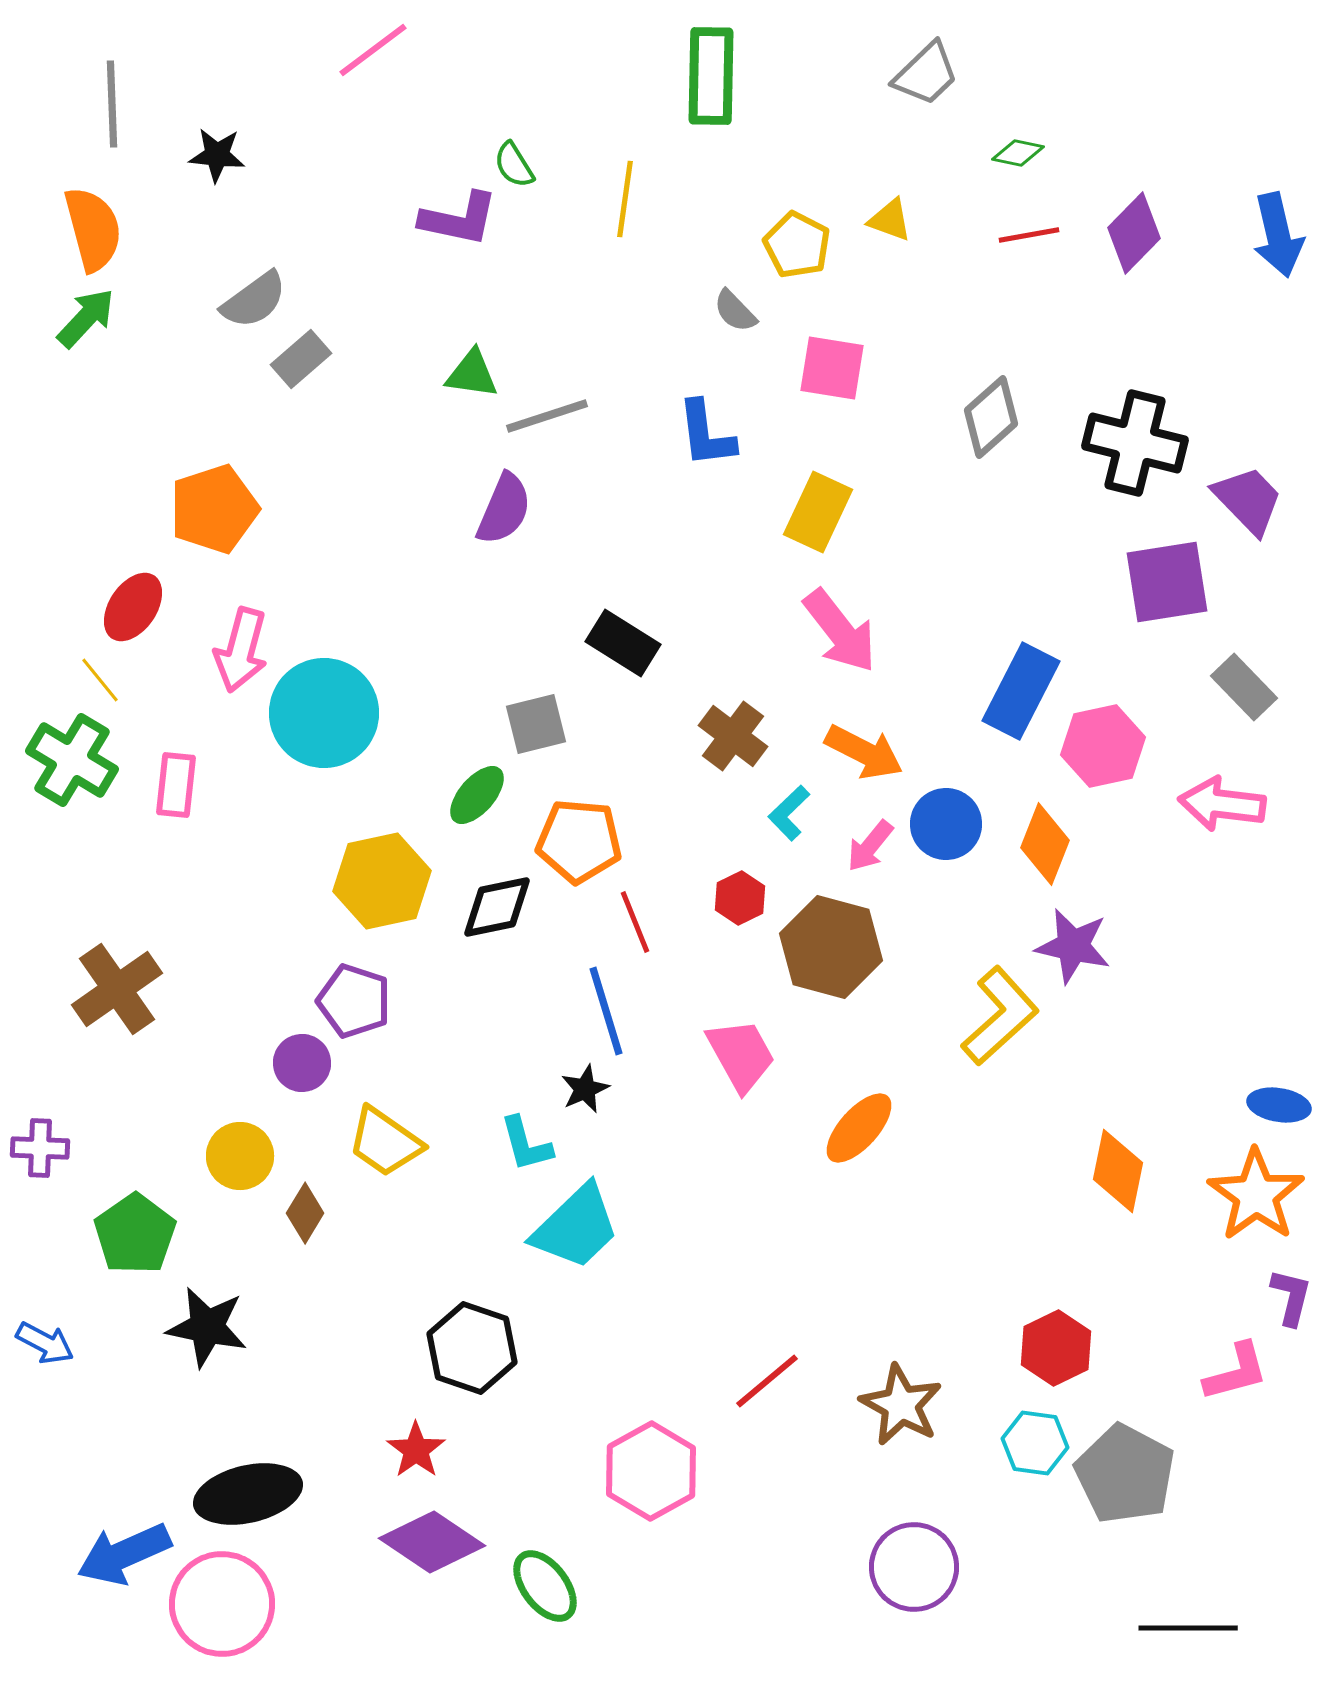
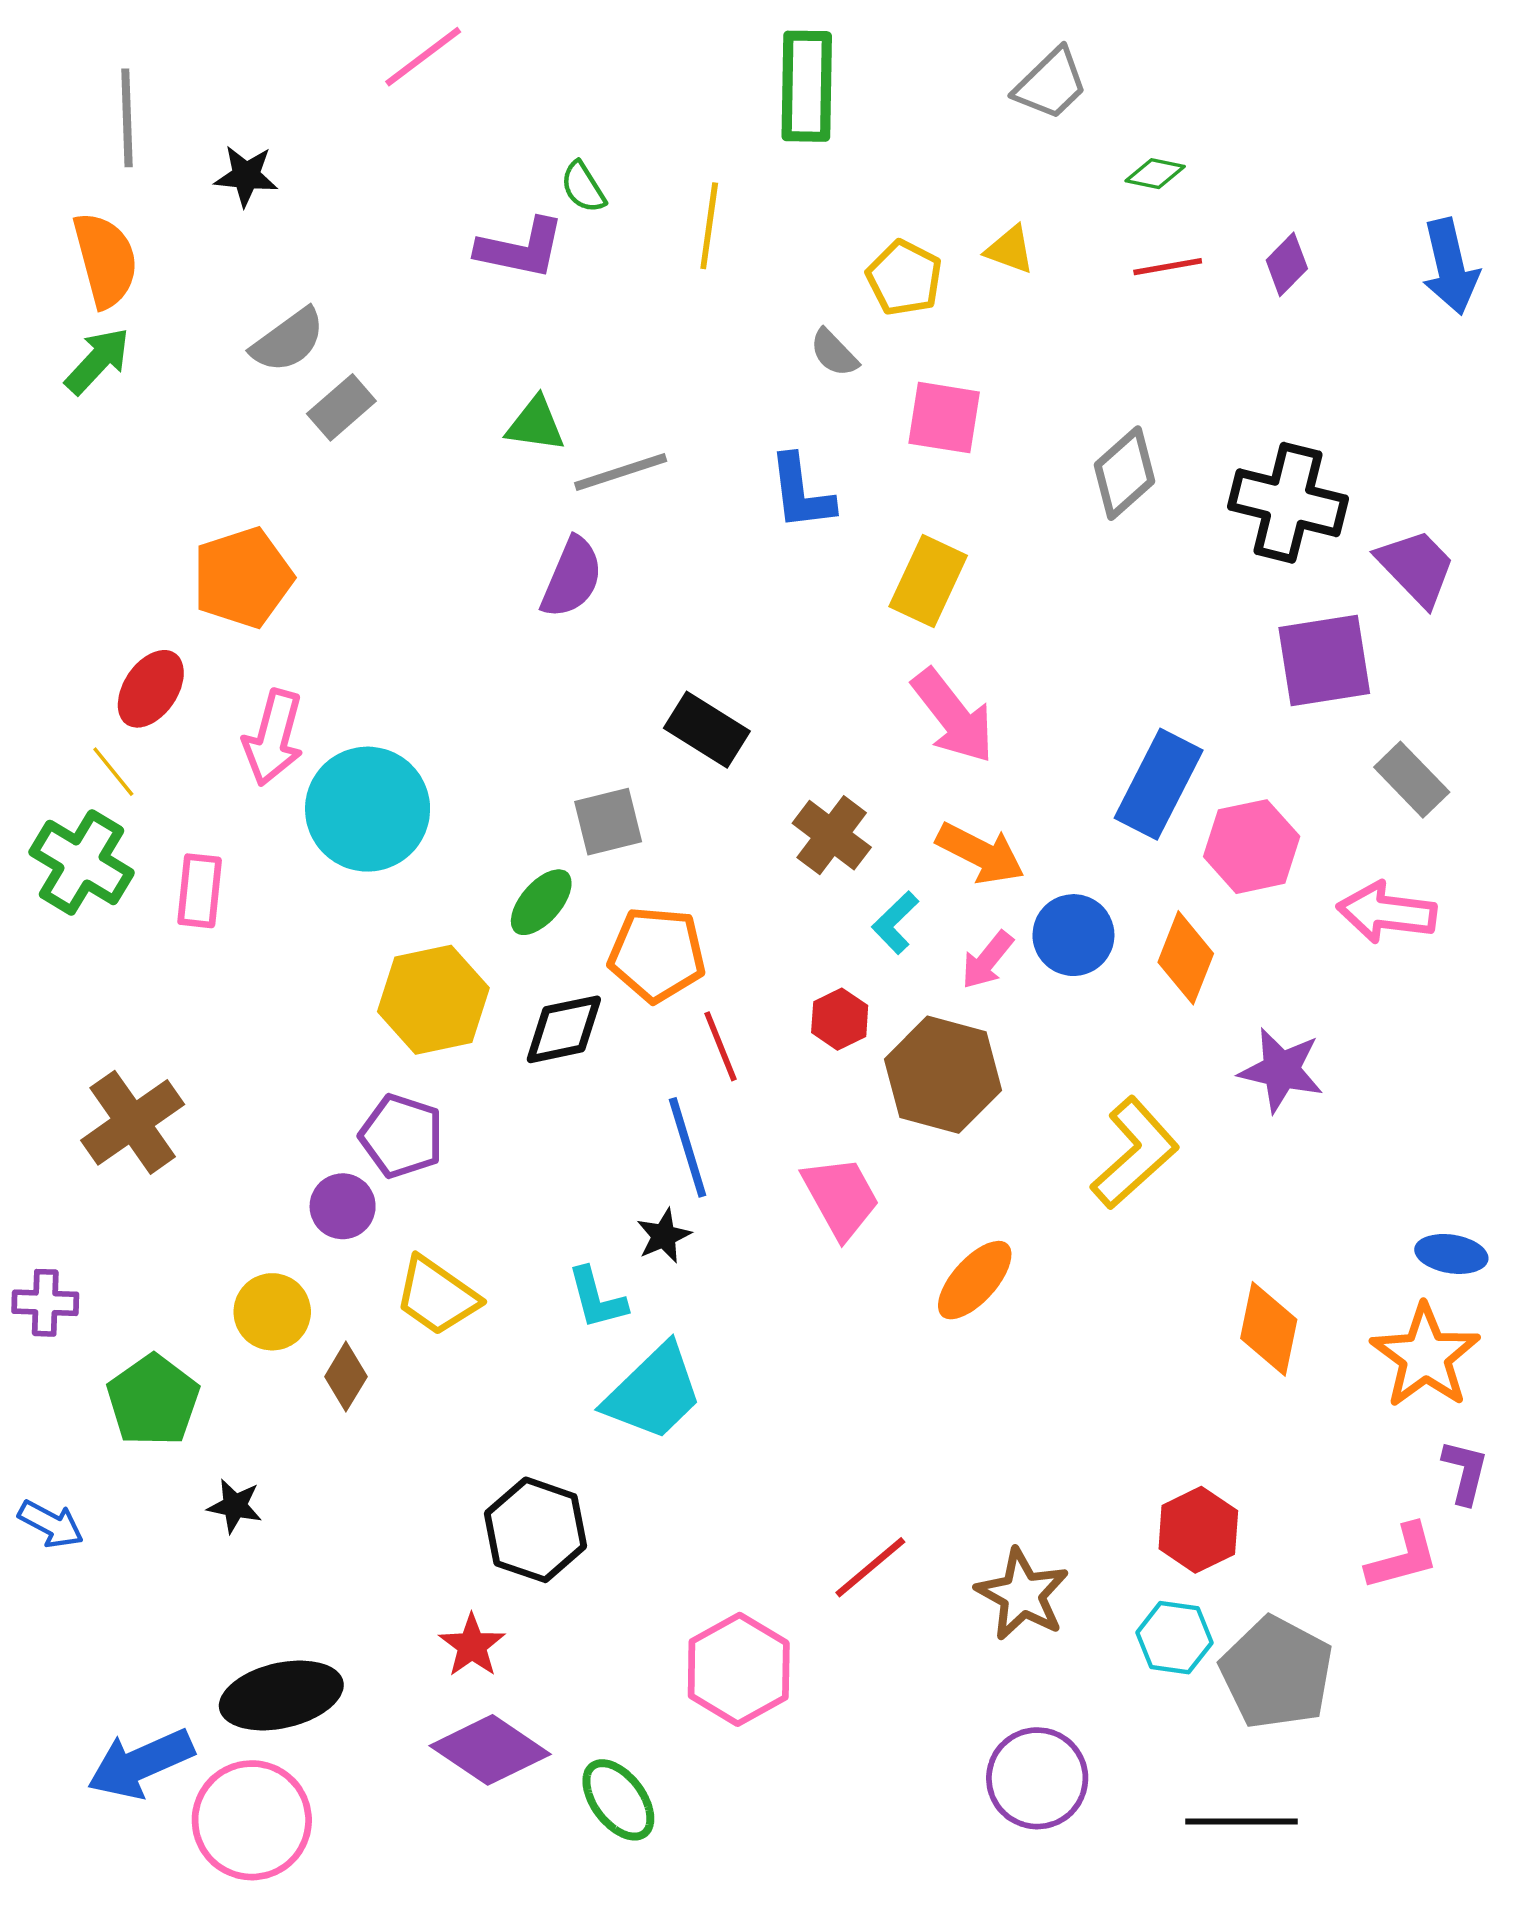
purple diamond: (1134, 233) -> (1287, 264), size x0.7
purple star: (1073, 946) -> (1281, 1070), moved
black star: (207, 1327) -> (235, 1506), size x0.6
black line: (1188, 1628) -> (1241, 1821), moved

